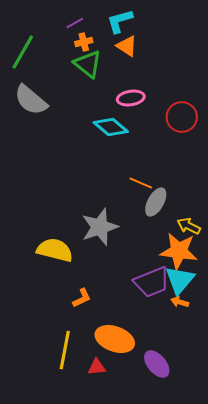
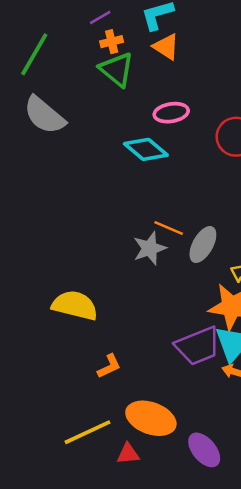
orange line: (141, 183) -> (169, 228), moved
gray star: (100, 227) -> (150, 248), moved, size x0.7
yellow line: (65, 350) -> (88, 432), turned 54

